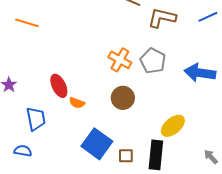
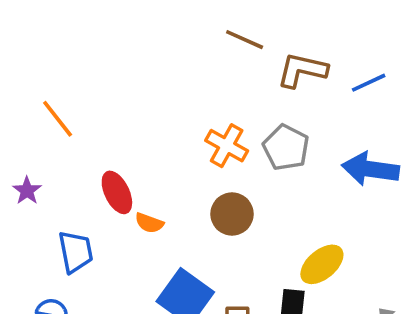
blue line: (208, 17) -> (369, 83), moved
orange line: (27, 23) -> (58, 119), moved, turned 35

